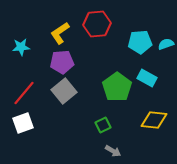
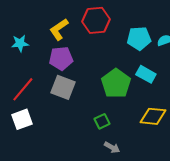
gray square: (64, 91) -> (63, 87), turned -30

